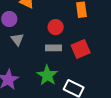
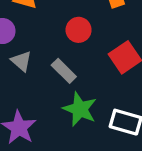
gray rectangle: (53, 48) -> (64, 71), moved, turned 56

